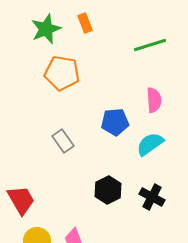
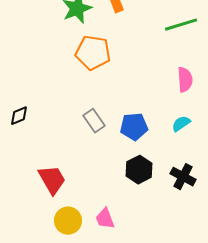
blue pentagon: (115, 122) -> (134, 127), moved
cyan semicircle: (150, 144) -> (181, 124), size x0.7

